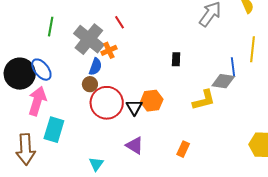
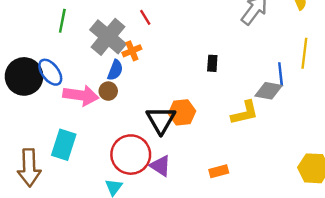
pink arrow: (37, 101) -> (81, 95), moved, turned 80
red circle: (107, 103) -> (131, 155), moved
black triangle: (134, 107) -> (161, 120), size x1.5
orange rectangle: (183, 149) -> (219, 171), turned 49

